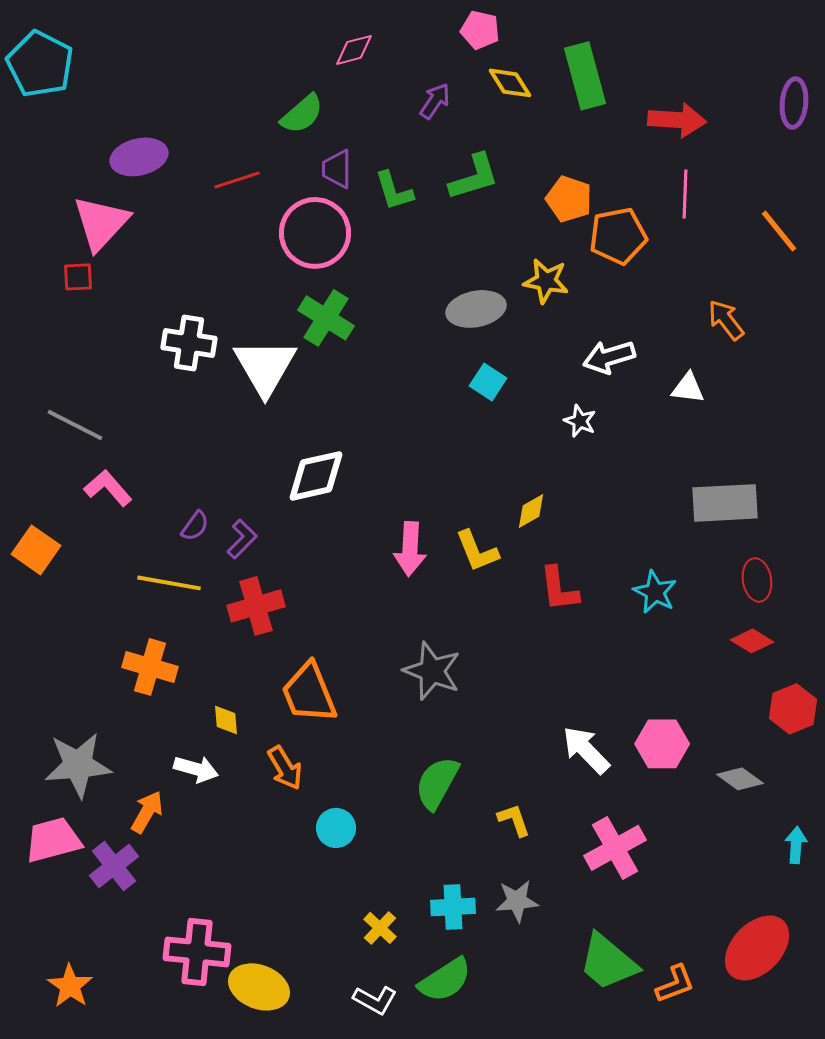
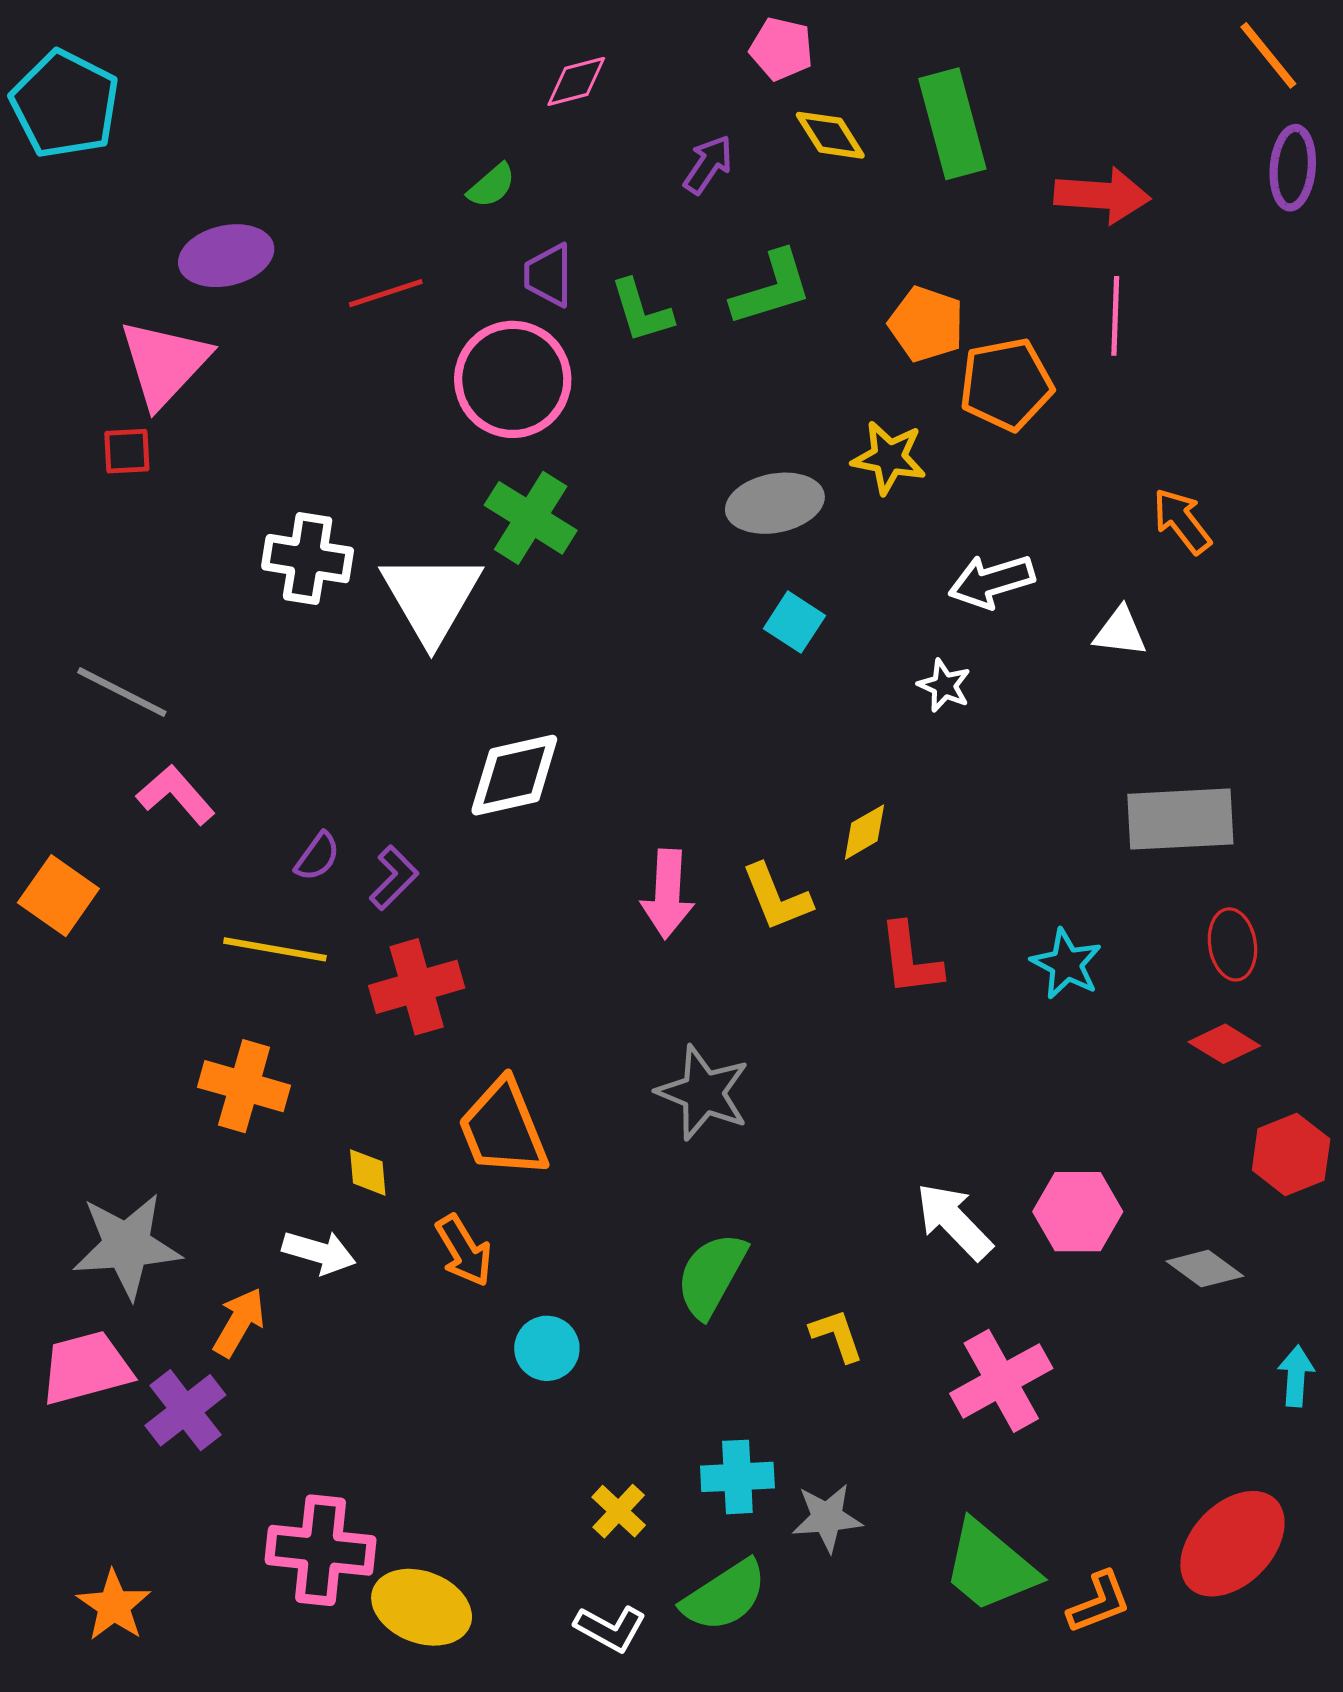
green semicircle: (302, 114) -> (492, 186), size x0.7
orange line: (779, 231) -> (1268, 55), moved
gray star: (517, 901) -> (827, 1518), moved

